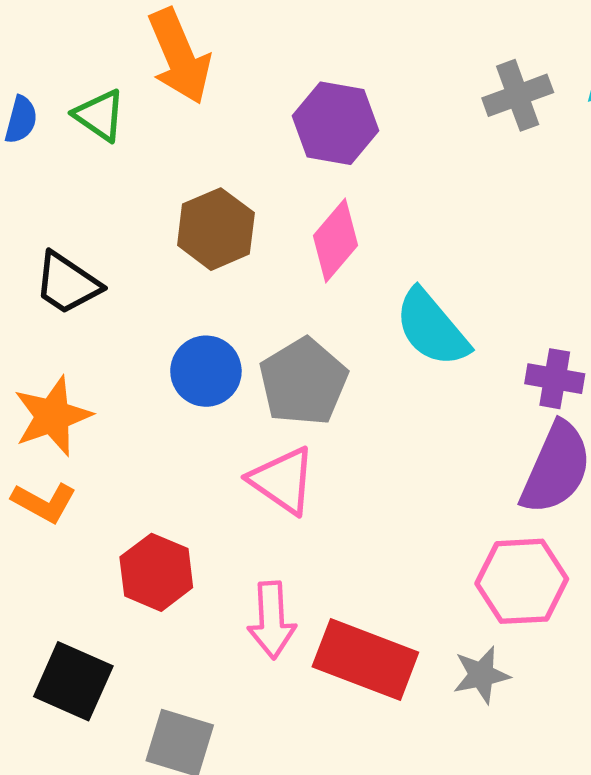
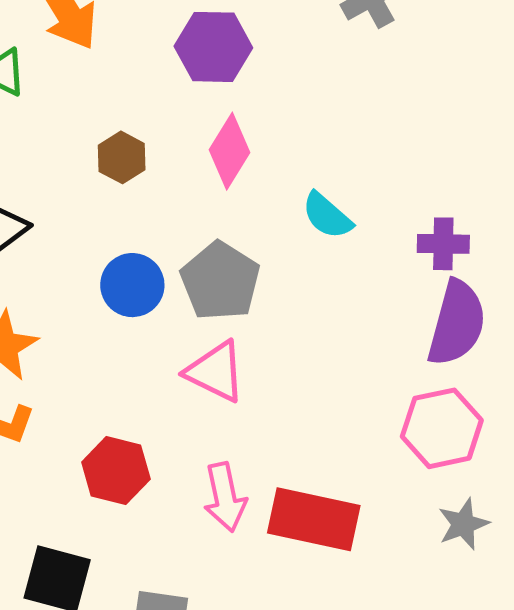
brown hexagon: (216, 229) -> (122, 157), size x0.7
cyan semicircle: (432, 328) -> (327, 216), size x0.7
gray star: (481, 675) -> (463, 524), moved

